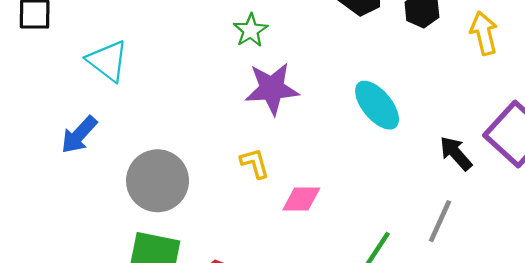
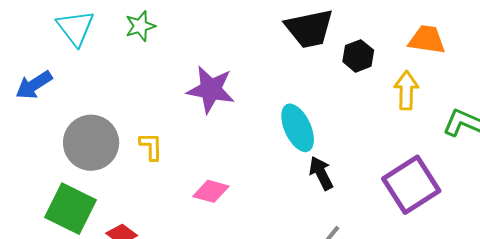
green star: (251, 30) -> (140, 26), moved
black arrow: (456, 153) -> (321, 173), moved
yellow L-shape: (255, 163) -> (151, 146), moved

